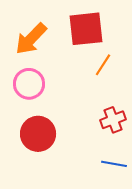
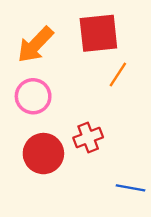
red cross: (113, 120) -> (88, 138), moved

